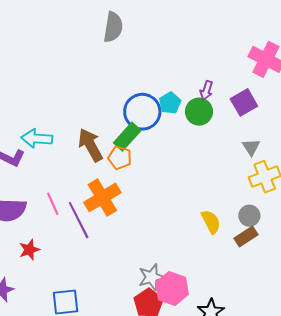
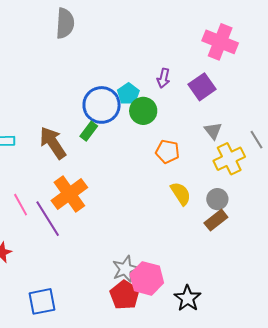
green circle: (199, 112) -> (143, 111), moved
green rectangle: (127, 137) -> (89, 131), size x0.7
orange pentagon: (120, 158) -> (167, 152), moved
yellow semicircle: (211, 222) -> (181, 194), moved

